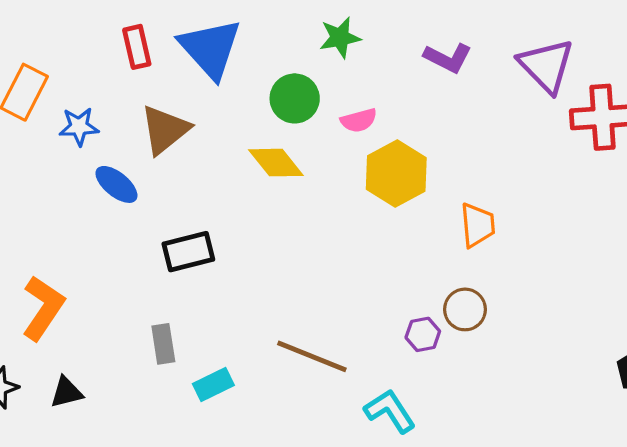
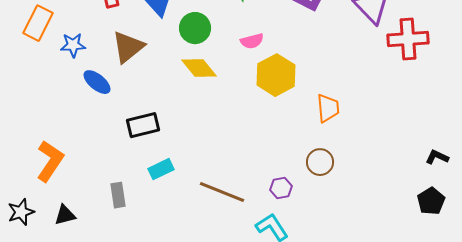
green circle: (295, 98) -> (195, 28), moved
purple hexagon: (423, 334) -> (281, 188), moved
gray rectangle: (163, 344) -> (118, 195), moved
cyan rectangle: (213, 384) -> (161, 169), moved

